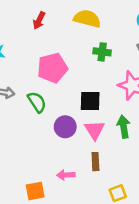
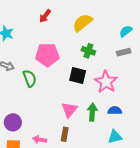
yellow semicircle: (87, 19) -> (83, 23), turned -65
black square: (90, 101) -> (78, 76), moved
purple circle: (65, 127) -> (13, 122), moved

